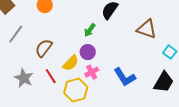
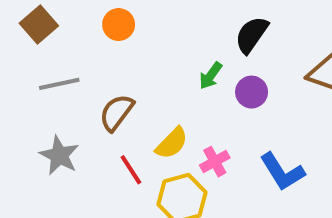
gray line: (16, 34) -> (59, 84), turned 42
purple circle: (88, 52) -> (252, 92), moved
gray star: (24, 78) -> (59, 155), moved

